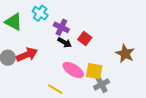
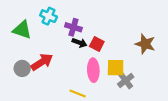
red square: (85, 39) -> (97, 44), moved
pink ellipse: (73, 70) -> (93, 70), turned 65

